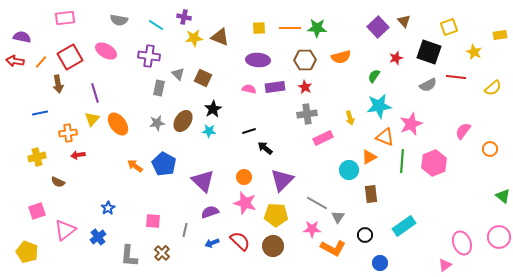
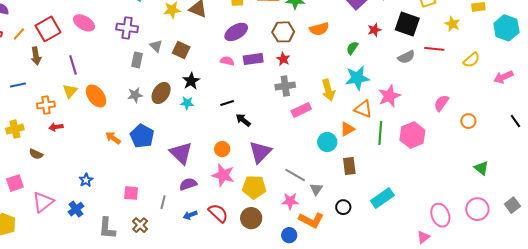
purple ellipse: (258, 60) -> (236, 32), turned -35
yellow arrow: (350, 118) -> (328, 90), size x1.5
blue circle: (380, 263) -> (289, 235), moved

